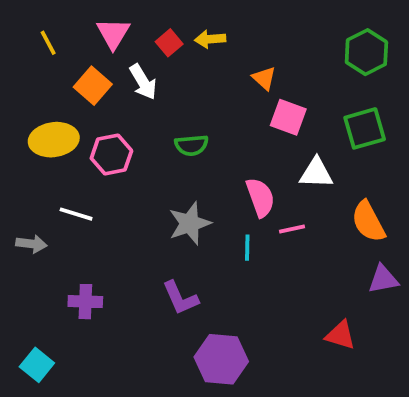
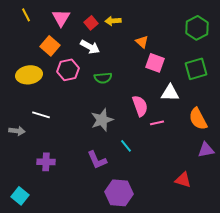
yellow line: (48, 43) -> (26, 15), moved
white arrow: (143, 82) -> (90, 47), moved, turned -30
pink hexagon: (111, 155) -> (68, 70), moved
cyan line: (247, 248) -> (126, 146), moved, turned -40

